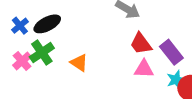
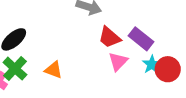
pink triangle: (144, 69) -> (118, 61), turned -35

